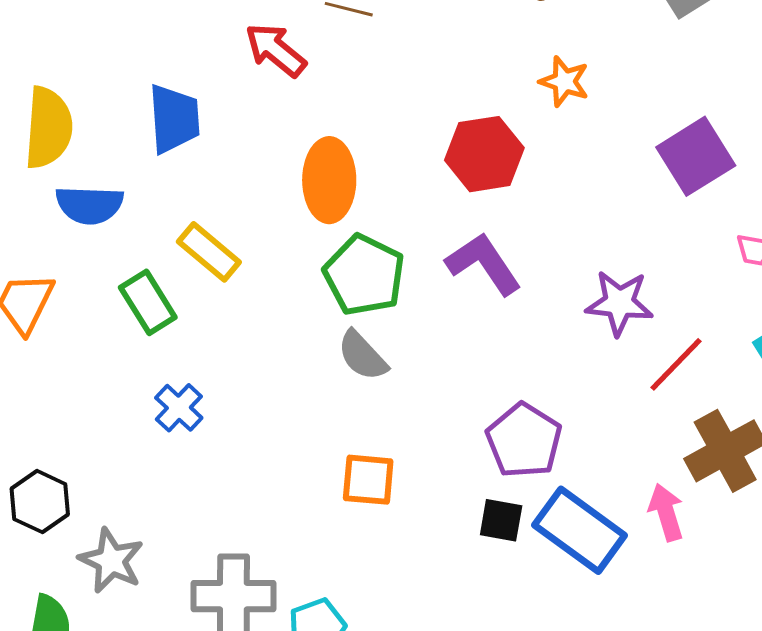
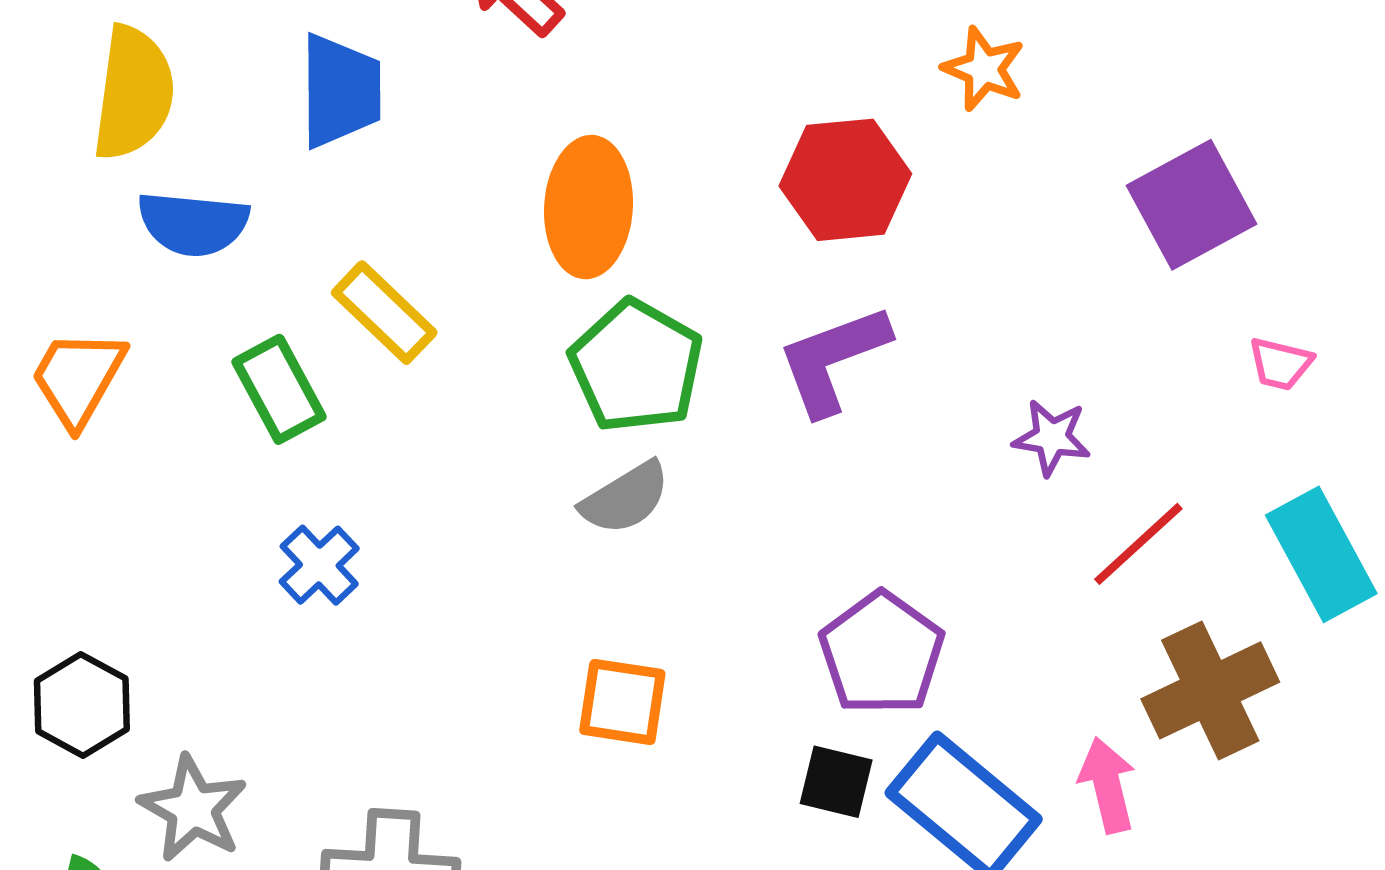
purple L-shape: (484, 264) -> (833, 360), turned -80
purple star: (619, 303) -> (1052, 437), size x0.7
gray semicircle: (362, 356) -> (625, 498), turned -82

